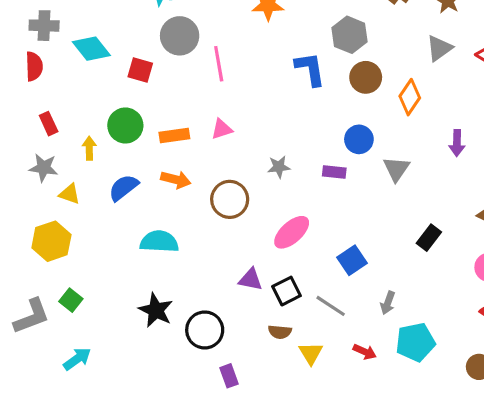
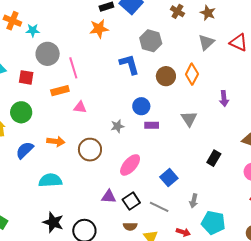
brown circle: (366, 77) -> (166, 76), moved
pink triangle: (222, 129) -> (80, 107), turned 32
orange rectangle: (174, 135) -> (60, 91), moved
blue circle: (359, 139) -> (141, 106), moved
cyan pentagon: (415, 342) -> (213, 223), turned 30

